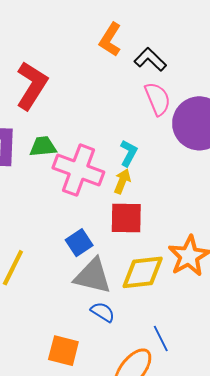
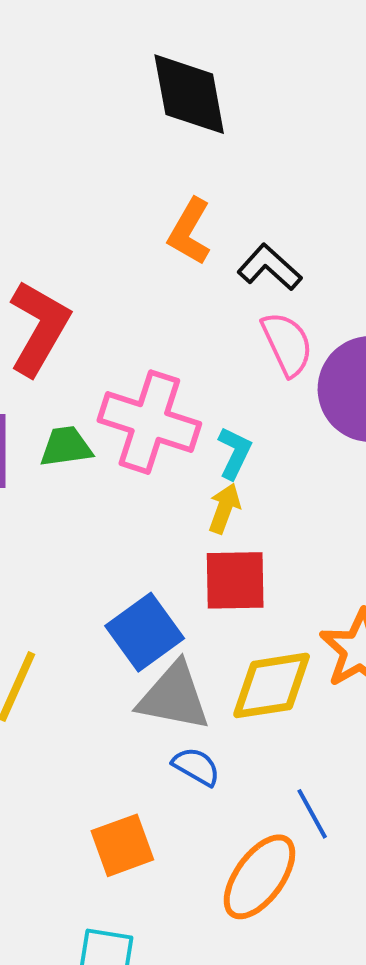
pink cross: (78, 170) -> (149, 422), moved
blue square: (79, 243) -> (145, 632), size x1.4
orange square: (63, 351) -> (122, 845), turned -32

